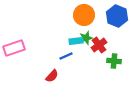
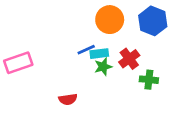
green star: (86, 38) -> (103, 67), moved
blue line: (66, 56) -> (86, 50), moved
red semicircle: (52, 76) -> (68, 99), turned 40

